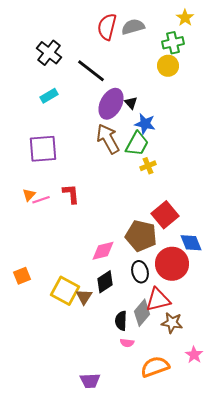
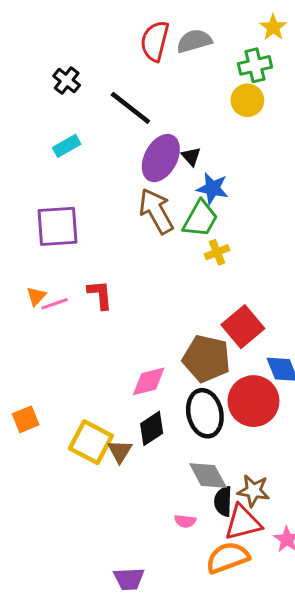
black cross: (49, 53) -> (67, 81), size x0.7
black ellipse: (140, 272) -> (205, 413), size x1.4
red triangle: (158, 300) -> (243, 523), moved
gray diamond: (142, 313) -> (208, 476), turned -68
black semicircle: (121, 321) -> (223, 501), moved

